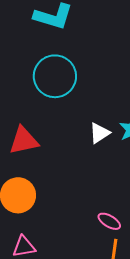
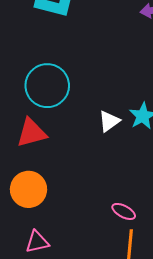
cyan circle: (55, 76) -> (47, 86), moved

